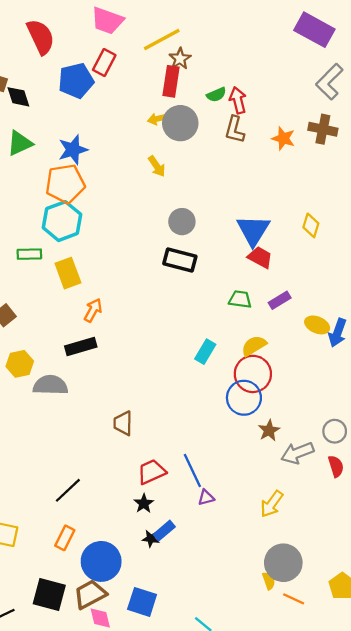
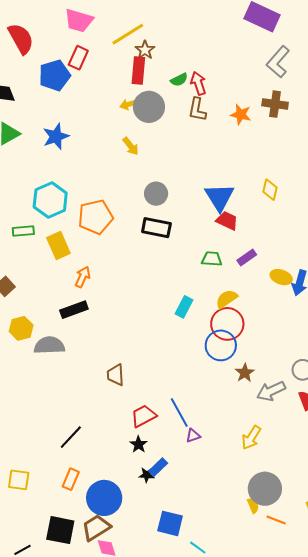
orange pentagon: (65, 184) -> (96, 217), moved
blue square: (142, 602) -> (170, 523), moved

